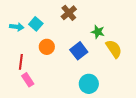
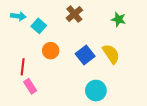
cyan arrow: (17, 27) -> (18, 16), moved
green star: (98, 32) -> (119, 19), moved
yellow semicircle: (114, 49) -> (111, 54), moved

